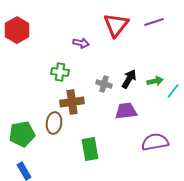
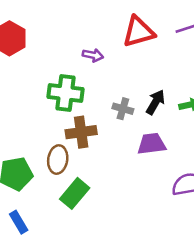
red triangle: (116, 25) -> (139, 32), turned 36
green cross: (60, 72) -> (66, 93), size x1.5
green rectangle: (90, 149) -> (75, 193), moved, turned 50

